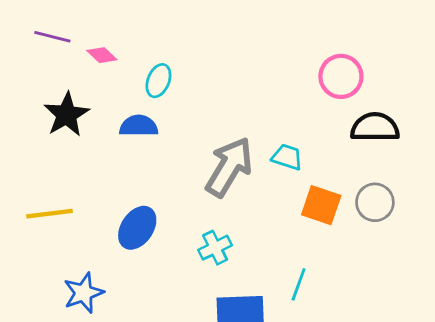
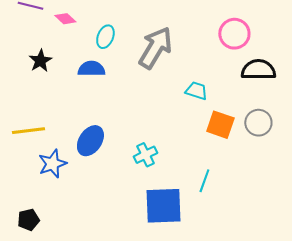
black star: (66, 115) -> (40, 61), size x0.7
gray arrow: (229, 167) -> (155, 48), moved
blue star: (83, 293) -> (52, 164), moved

